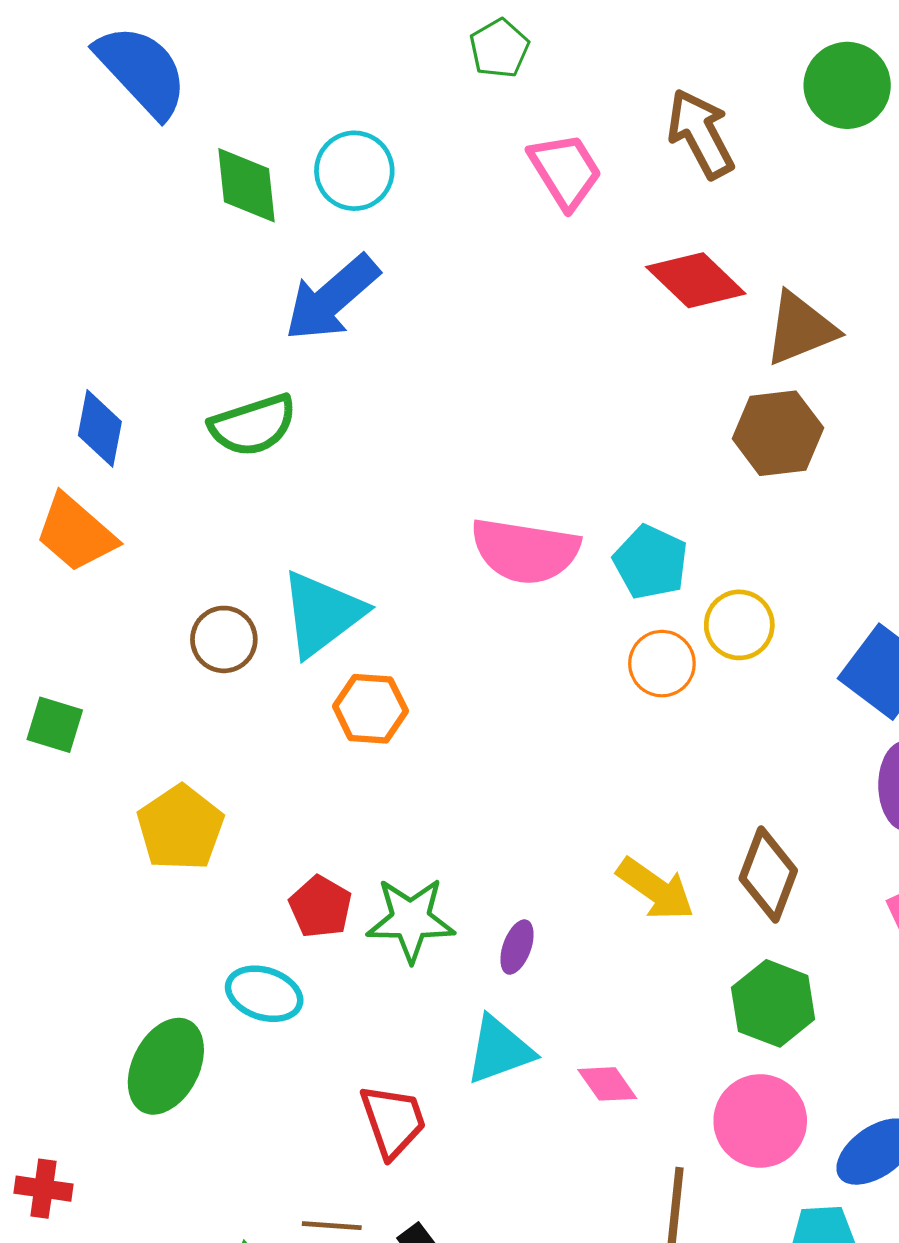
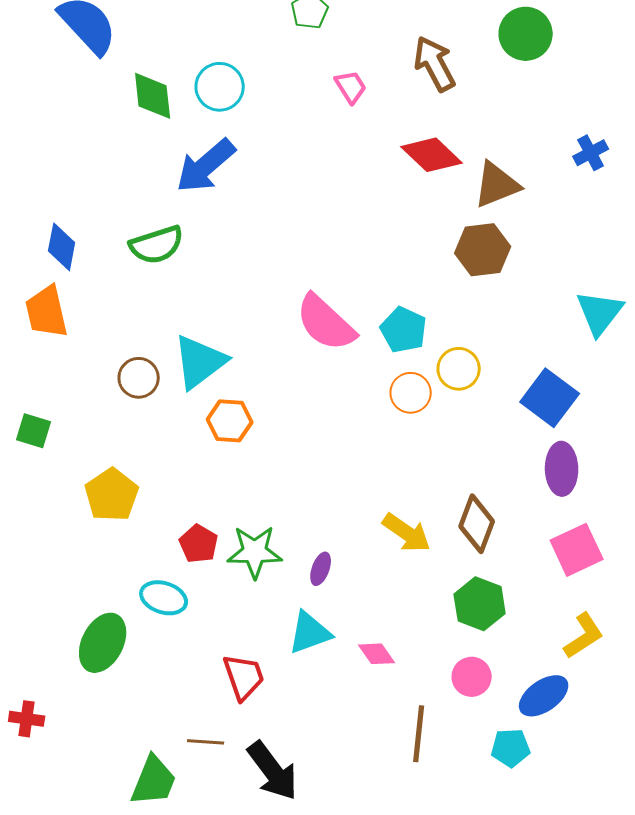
pink trapezoid: (565, 171) -> (351, 87), size x0.7
orange trapezoid: (76, 533) -> (47, 312), turned 36
pink semicircle: (525, 551) -> (326, 323), turned 34
pink circle: (760, 1121) -> (472, 677), size x0.7

